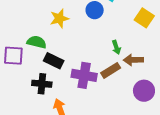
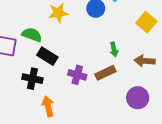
brown arrow: (133, 60) -> (145, 61), moved
purple cross: (84, 75) -> (77, 75), size x0.7

